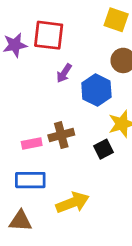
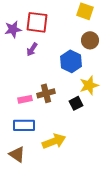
purple arrow: (64, 73) -> (32, 49), moved
brown triangle: (20, 221) -> (17, 154), turned 30

